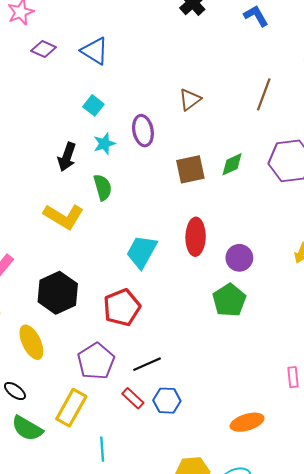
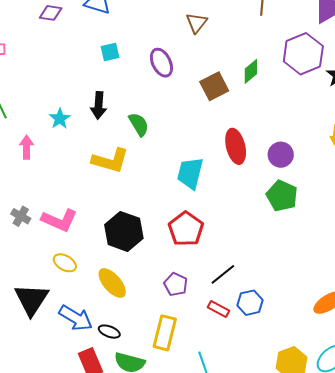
cyan square: (93, 105) -> (110, 52), turned -36
cyan star: (104, 144) -> (60, 119), moved
purple pentagon: (96, 361) -> (176, 284), size x0.7

